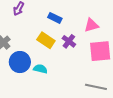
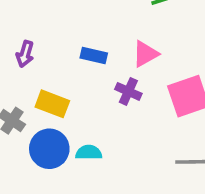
pink triangle: (91, 25) -> (145, 54), moved
yellow rectangle: (46, 40) -> (52, 104), moved

